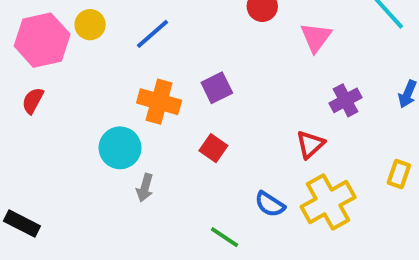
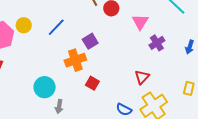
purple square: (217, 88) -> (90, 41), moved
purple cross: (346, 100) -> (157, 43), moved
orange cross: (159, 102) -> (75, 60), moved, turned -30

